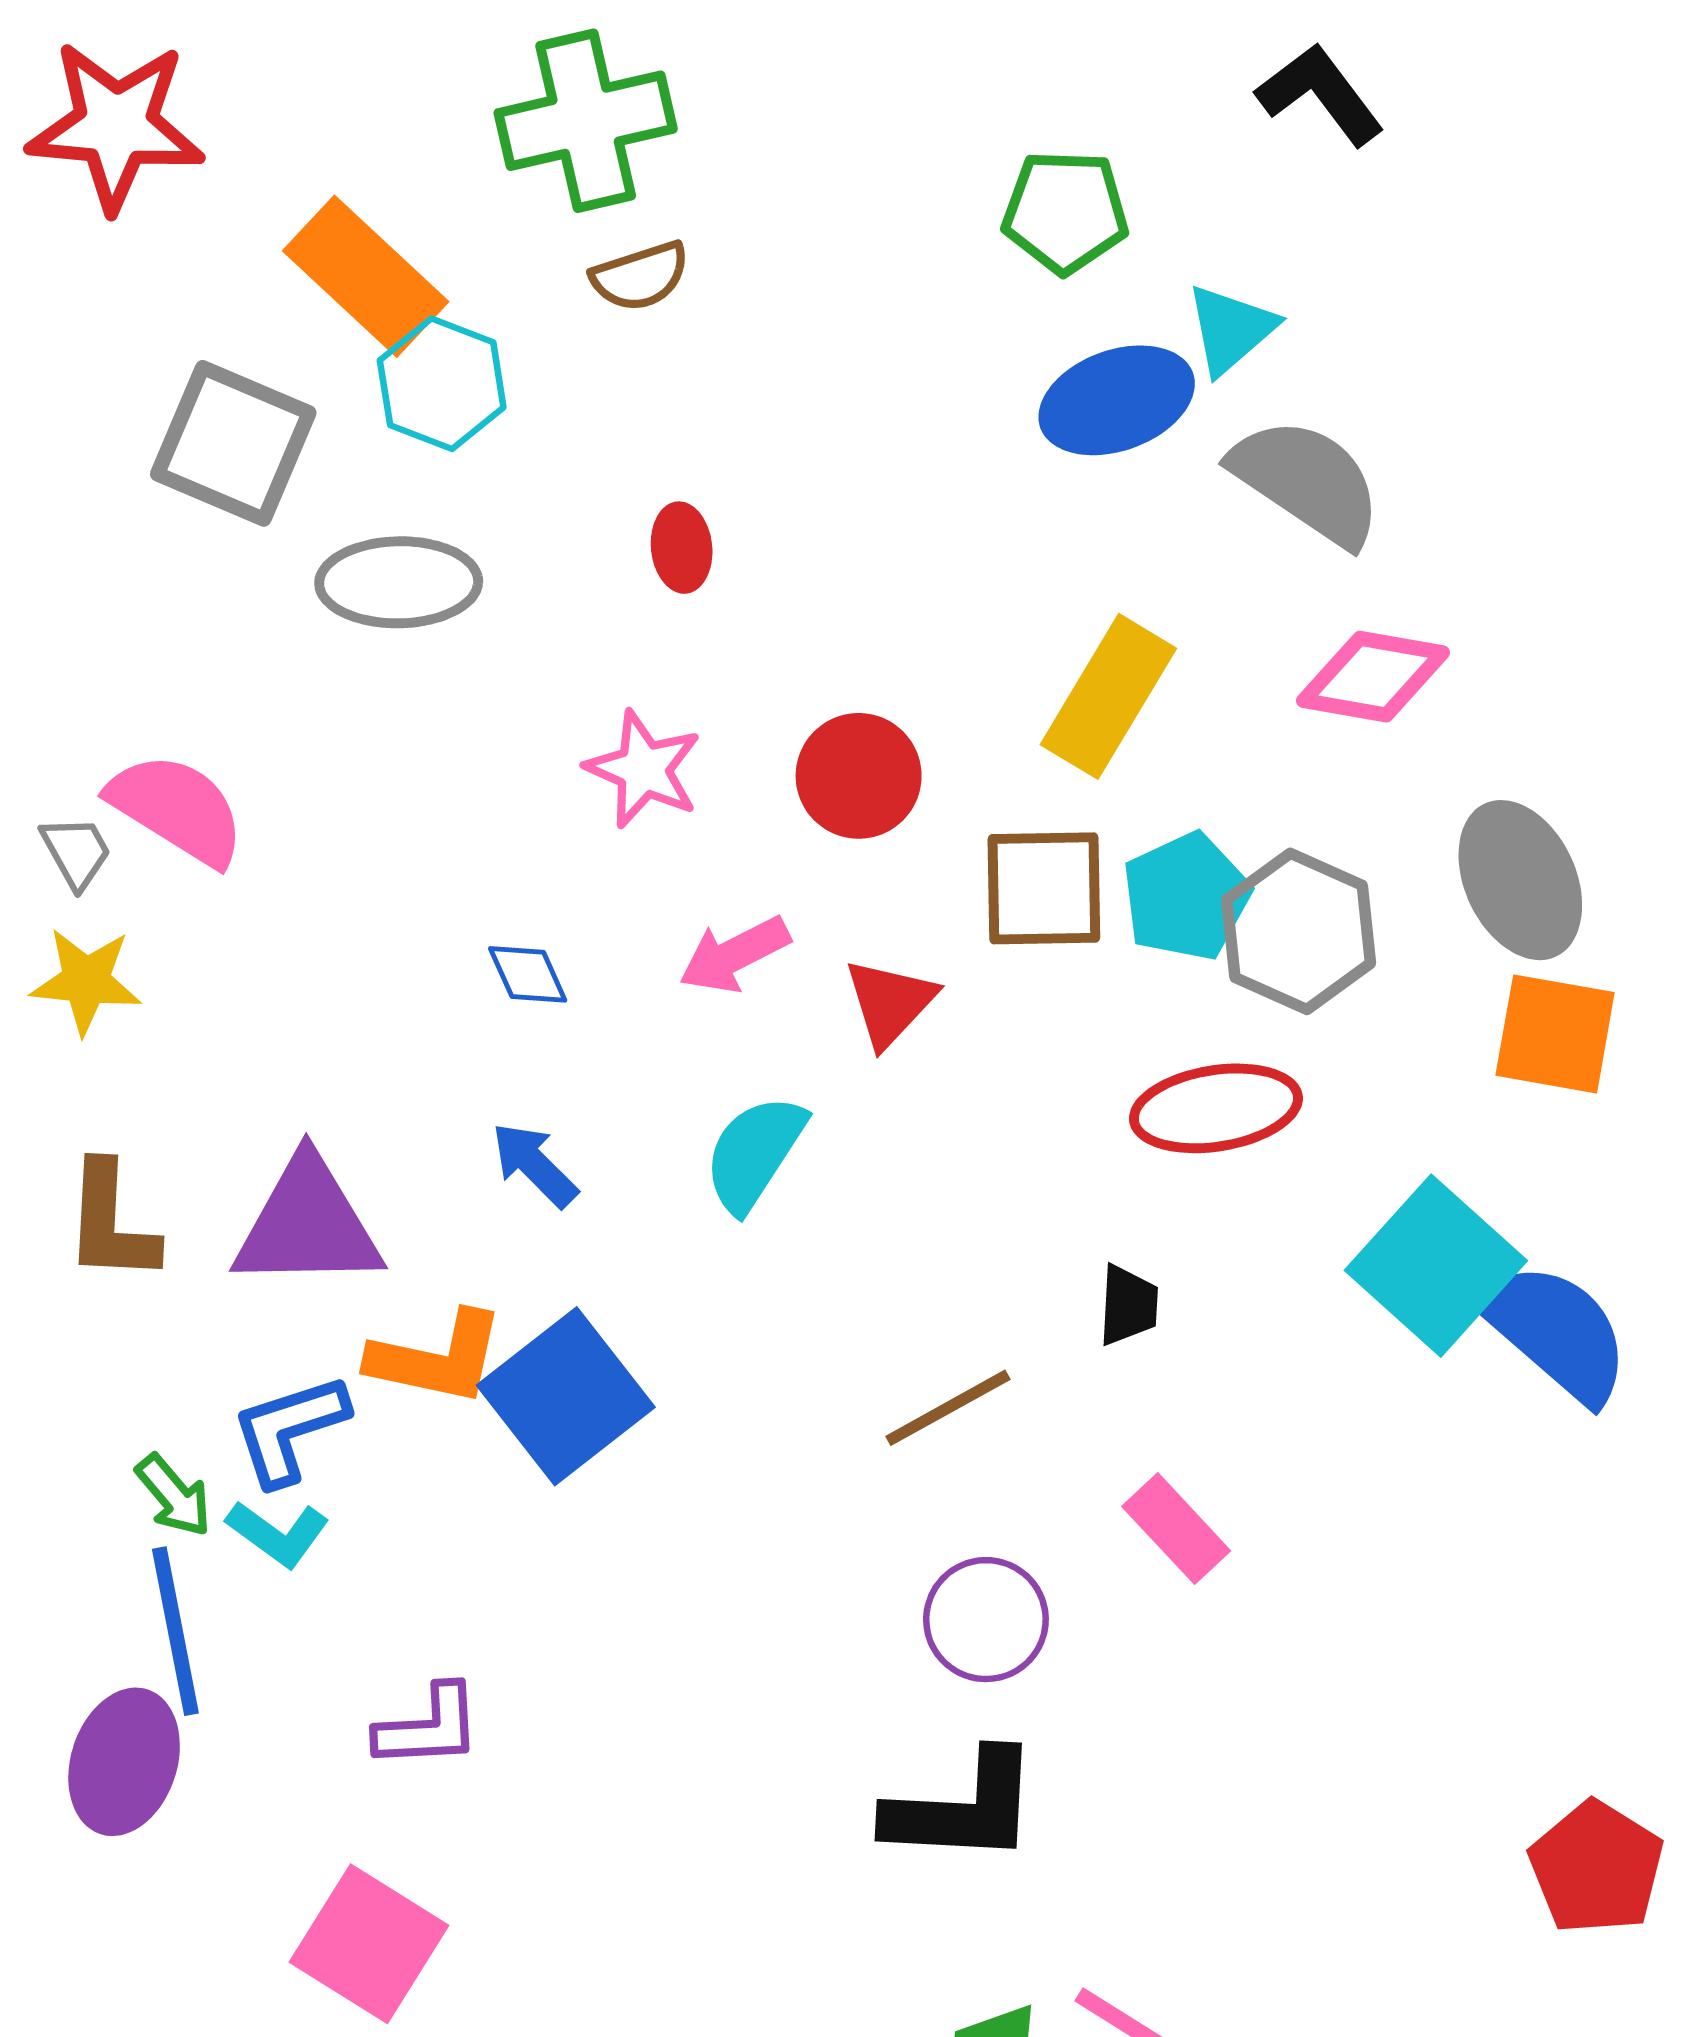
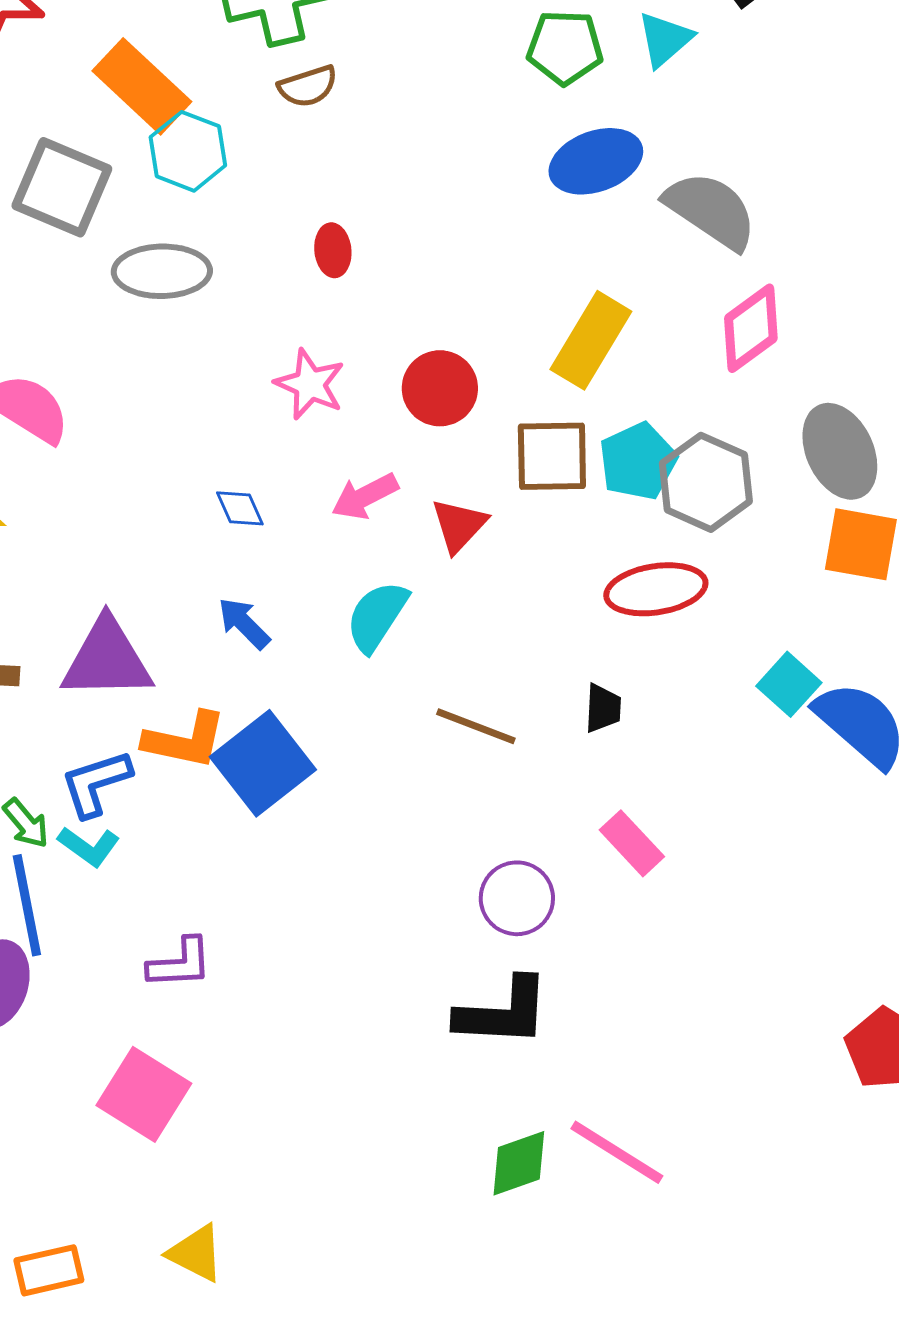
cyan triangle: (1231, 329) -> (665, 39), moved
pink diamond: (1373, 677) -> (751, 328), turned -46
cyan square: (1436, 1266) -> (789, 684), size x0.6
brown line: (948, 1408) -> (476, 726), moved, turned 50

